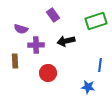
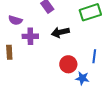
red circle: (48, 73) -> (68, 64), moved

